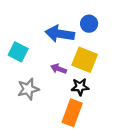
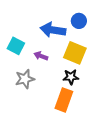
purple arrow: (59, 69) -> (41, 56), moved

